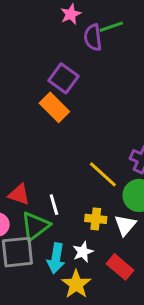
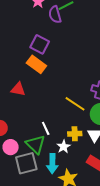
red triangle: (19, 194) -> (18, 89), moved
green triangle: (35, 226) -> (36, 144), turned -30
white star: (83, 252) -> (64, 147), moved

